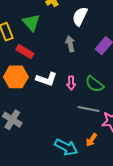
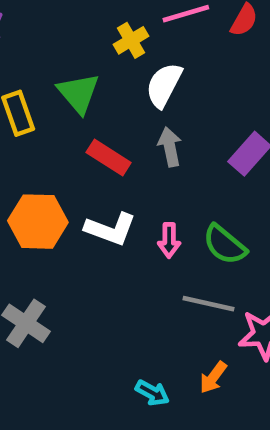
white semicircle: (80, 16) -> (164, 85), moved
red rectangle: (25, 52) -> (109, 157), moved
cyan arrow: (66, 147) -> (152, 393), size x0.6

